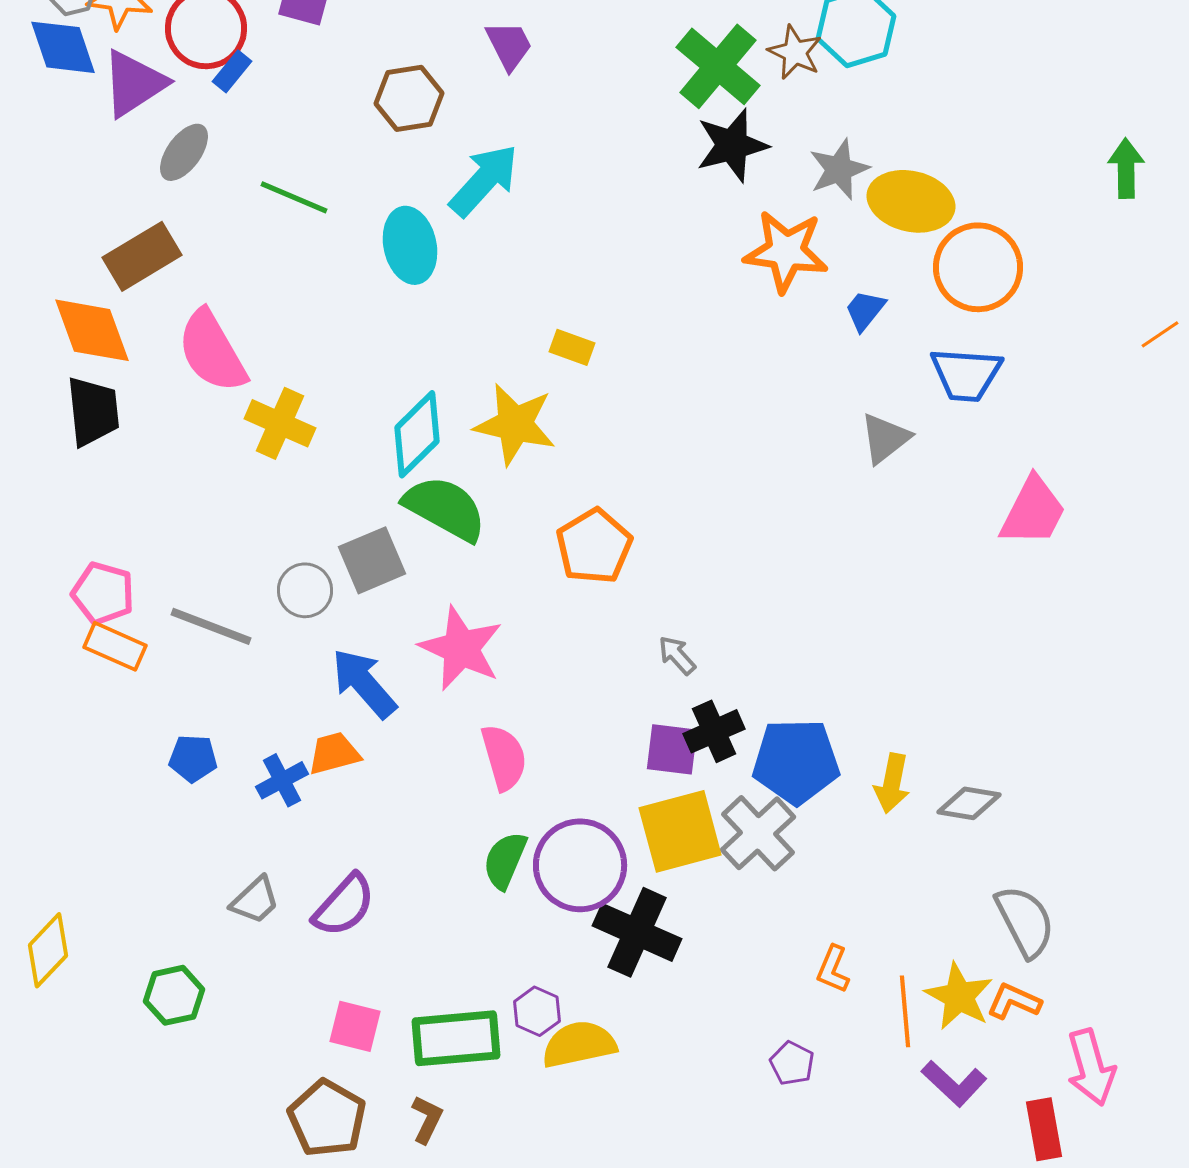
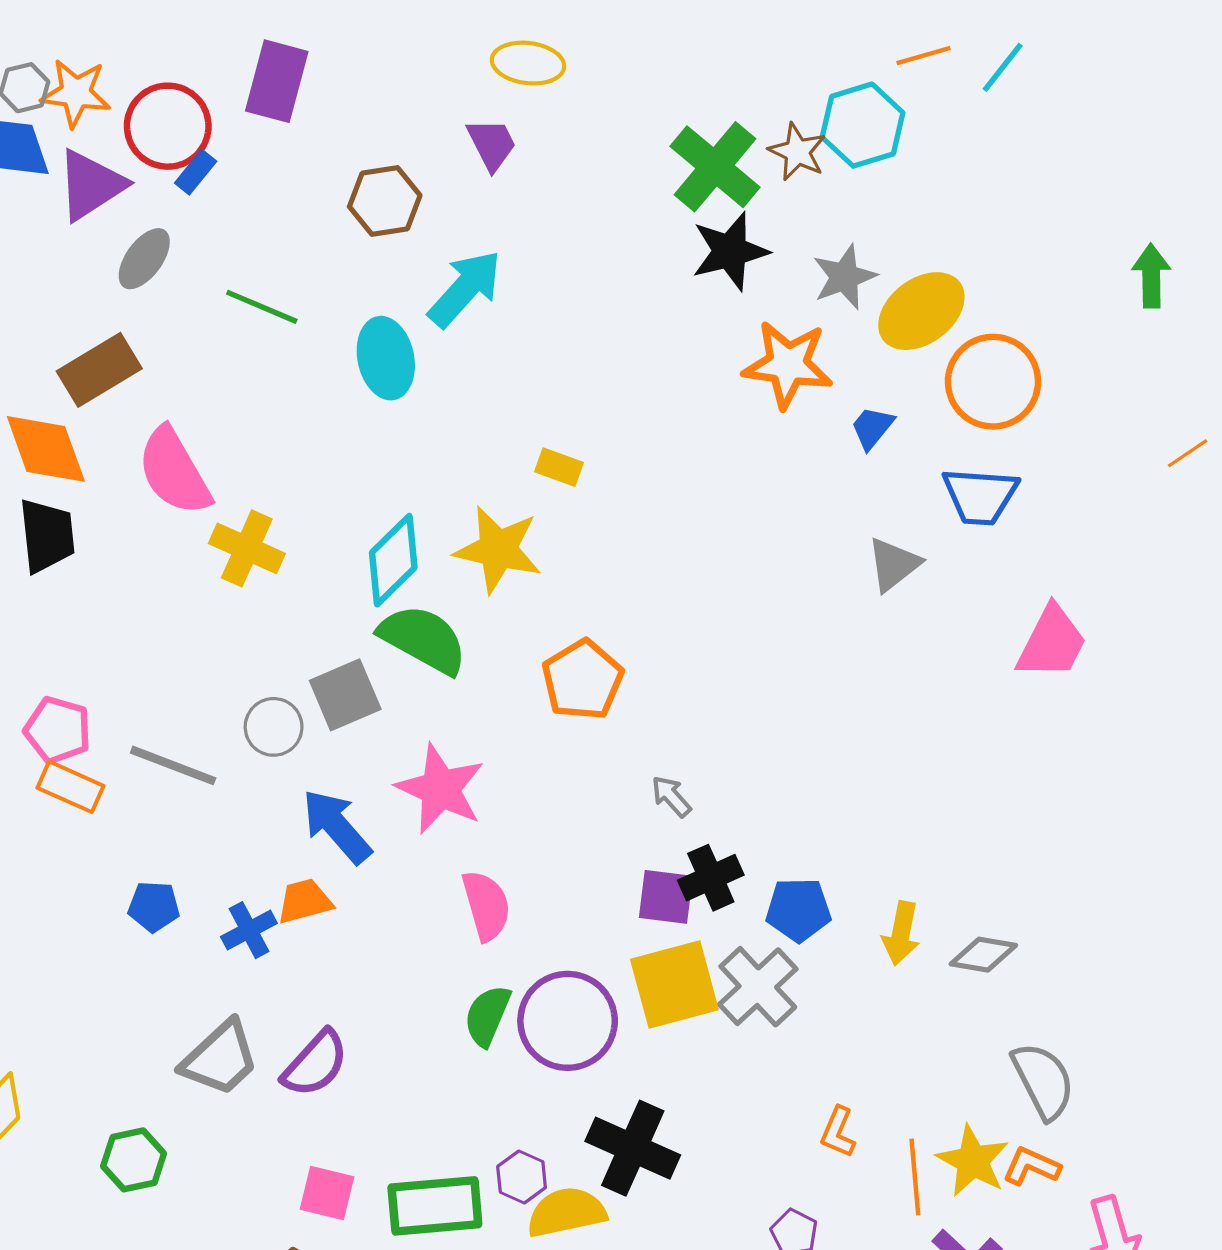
yellow ellipse: (911, 201) -> (921, 311), turned -50
blue pentagon: (796, 761) -> (798, 910), size x0.7
gray trapezoid: (255, 900) -> (220, 1058), size x1.5
black cross: (637, 932) -> (633, 1148), moved

